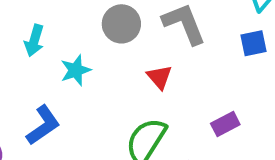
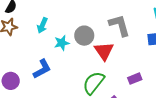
gray circle: (121, 24) -> (84, 36), moved
red triangle: (159, 77) -> (104, 51), size x1.5

